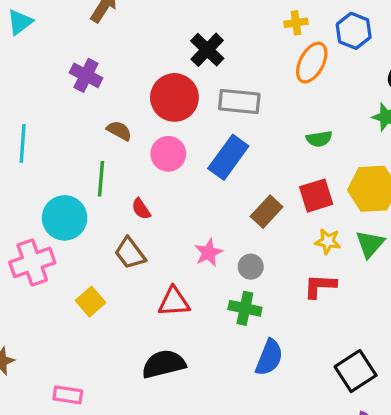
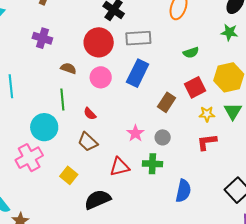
green cross: (245, 308) -> (152, 164), moved
black semicircle: (164, 364) -> (98, 200), moved

